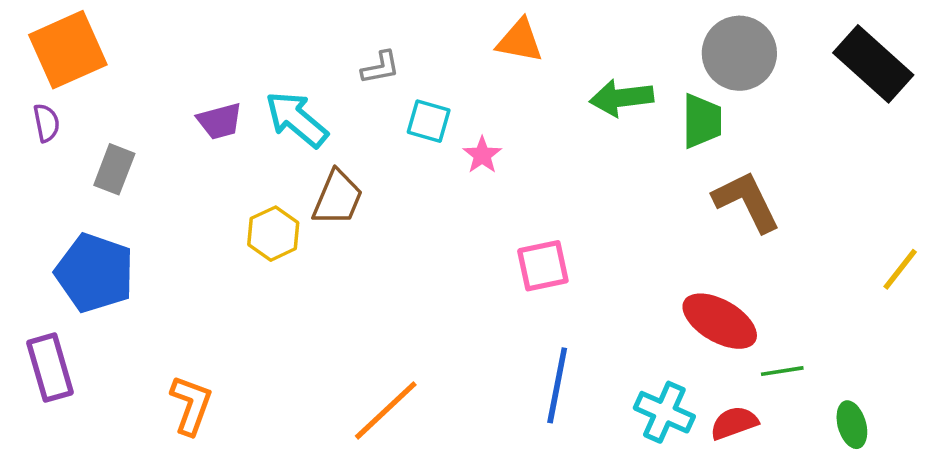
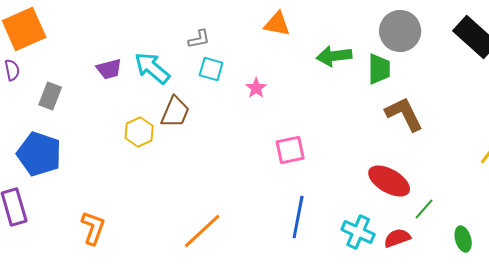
cyan square: (429, 121) -> (211, 69), moved
green line: (782, 371) -> (424, 209), turned -40

